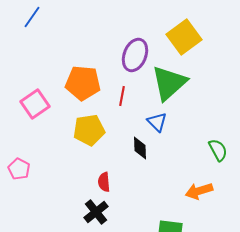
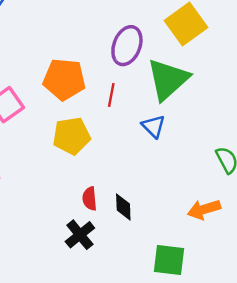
black diamond: (140, 148) -> (123, 207), moved

